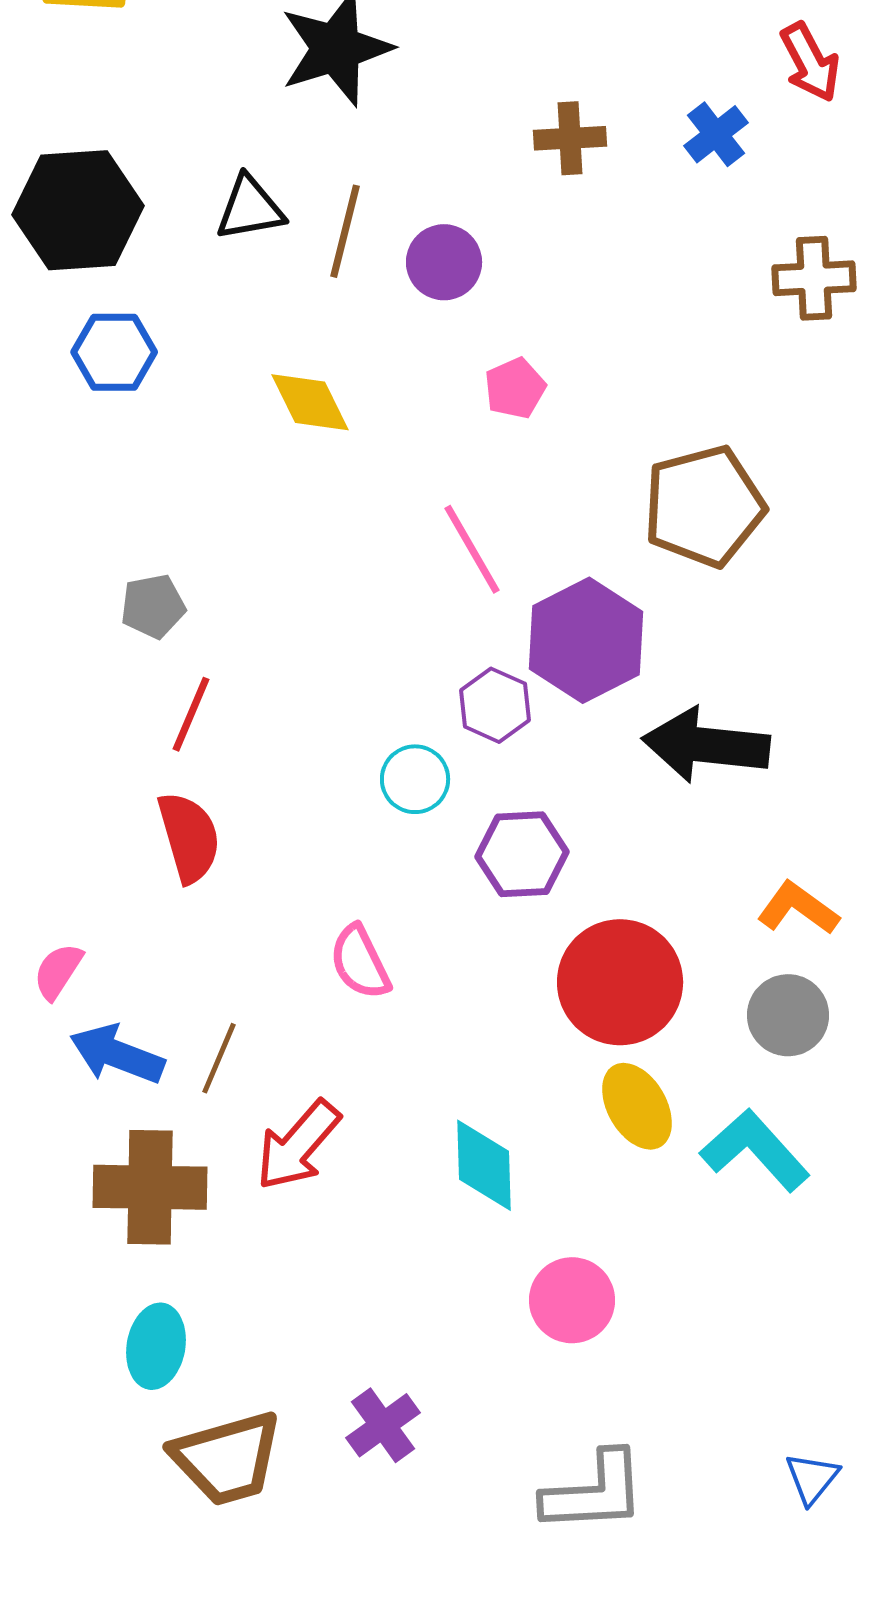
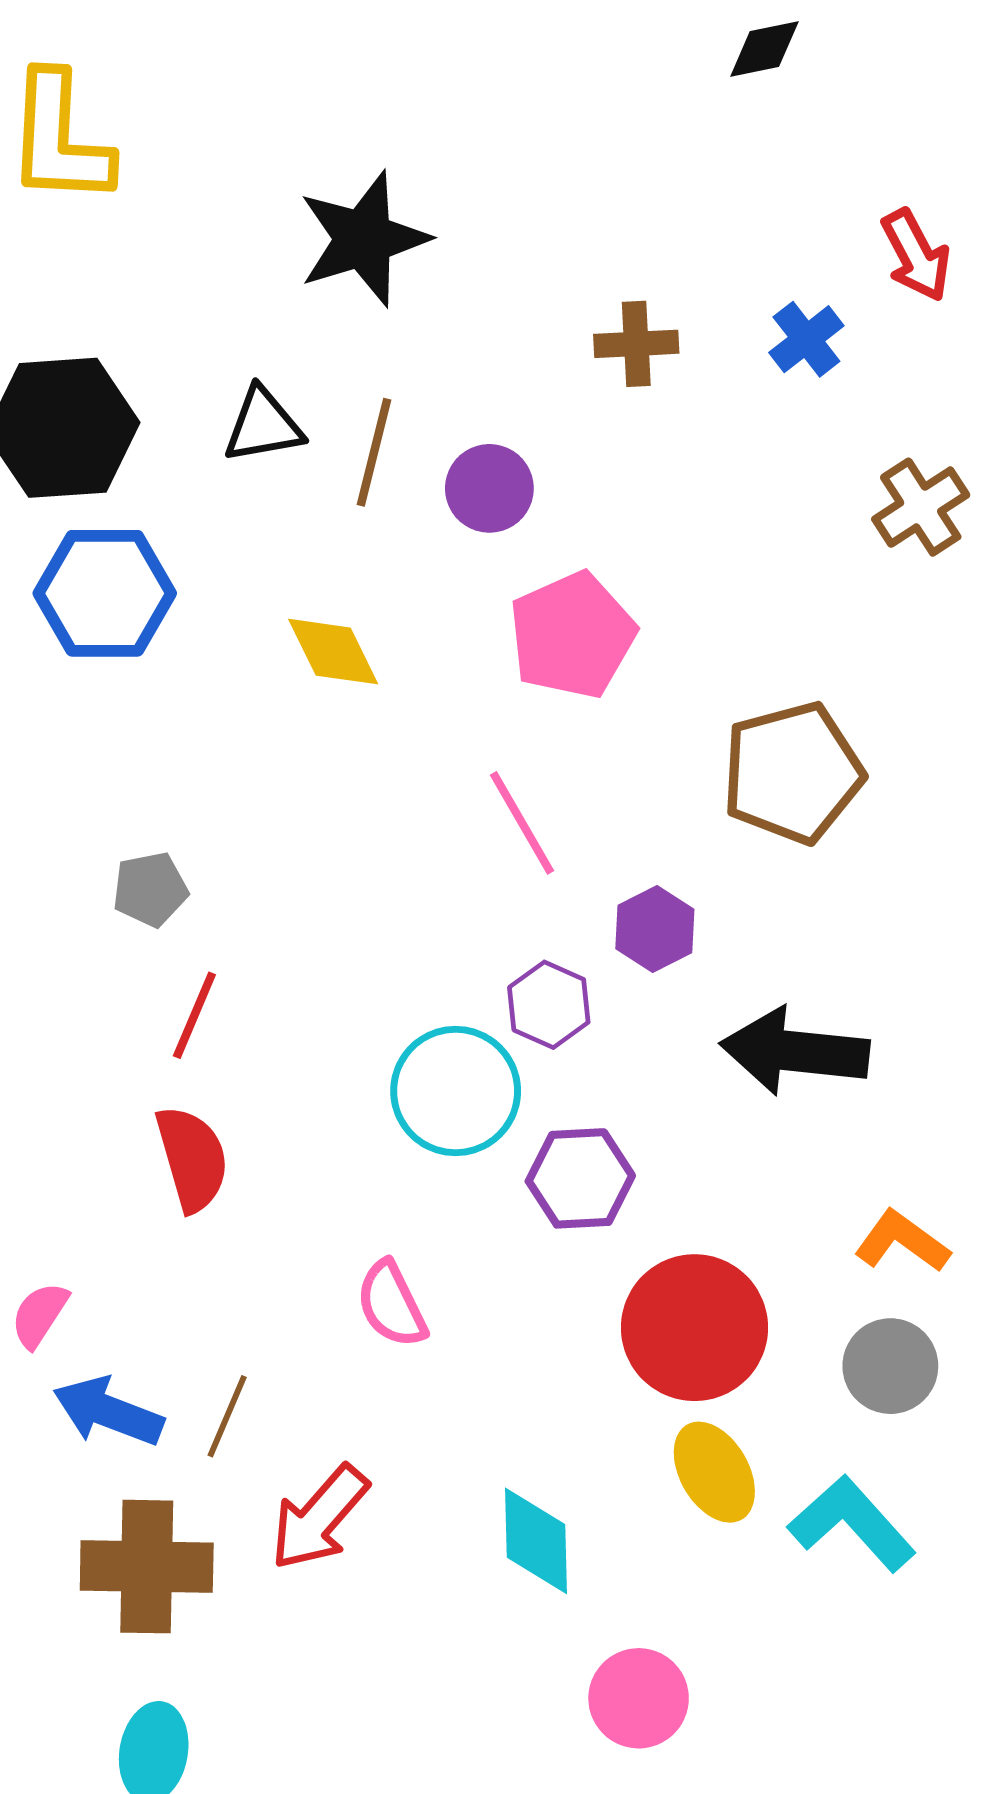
brown cross: (814, 278) -> (921, 507), turned -30
blue hexagon: (114, 352) -> (105, 593), size x1.4
pink pentagon: (515, 388) -> (572, 635), size x1.8
purple hexagon: (586, 640) -> (655, 929), size x0.6
cyan circle: (415, 779) -> (456, 1091), size x1.6

